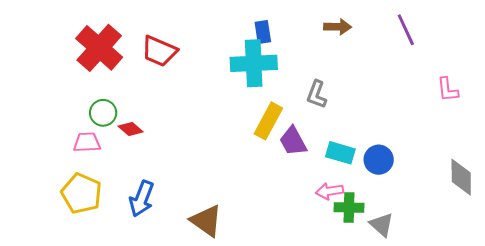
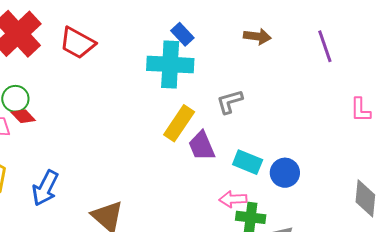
blue rectangle: (263, 32) -> (182, 34), turned -40
gray L-shape: (317, 94) -> (230, 102), turned 48
red diamond: (131, 129) -> (23, 116), moved

